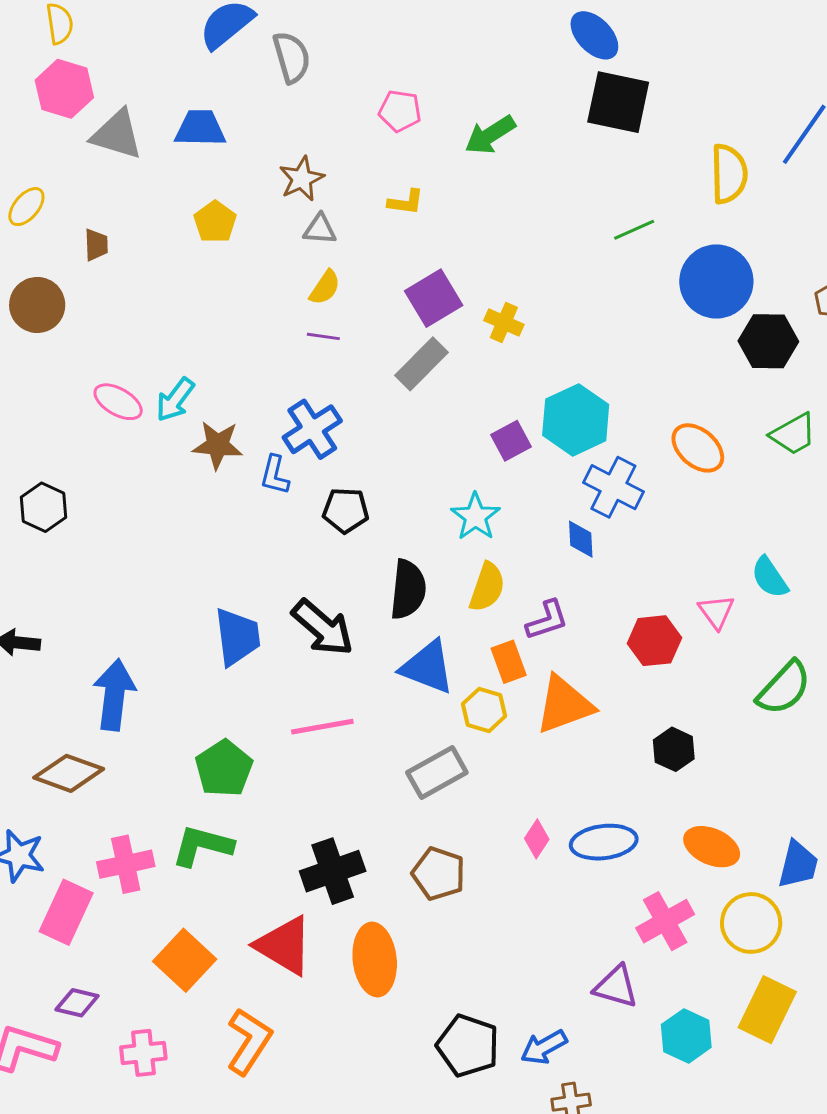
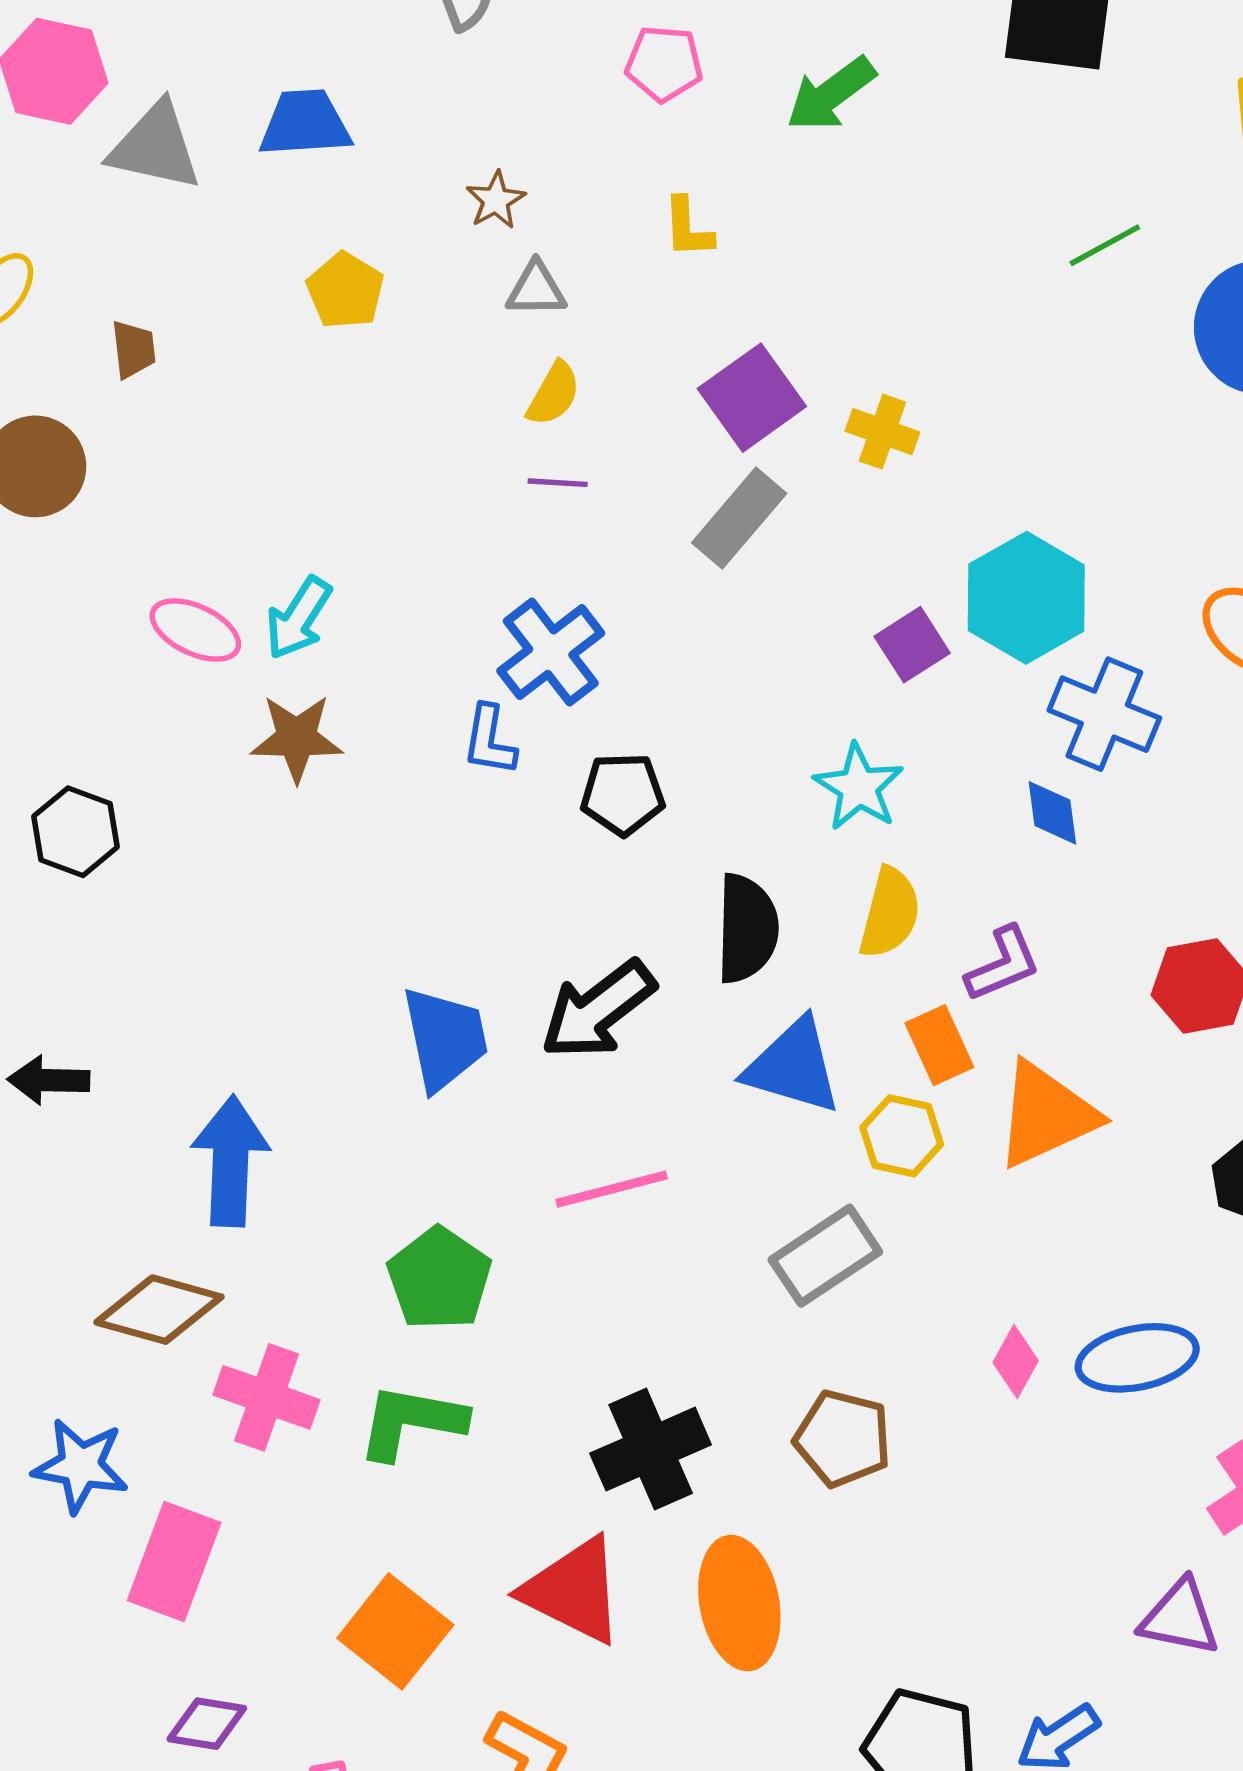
brown star: (302, 179) -> (496, 200), size x0.7
yellow L-shape: (406, 202) -> (688, 228), turned 84
brown star: (218, 445) -> (297, 738), moved
black arrow: (323, 628) -> (598, 1010), turned 106
pink cross: (126, 864) -> (267, 1397), moved, turned 36

